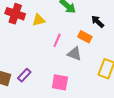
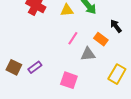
yellow triangle: (39, 20) -> (67, 10), moved
gray triangle: (74, 54) -> (88, 54), turned -35

